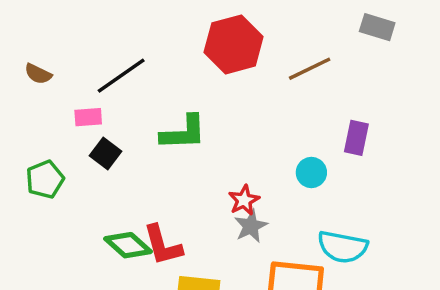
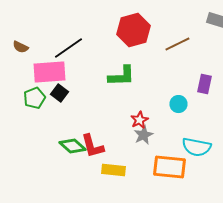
pink rectangle: (88, 117) -> (49, 72), size x2.0
green L-shape: (183, 133) -> (121, 76), moved
green pentagon: (45, 179) -> (34, 98), moved

